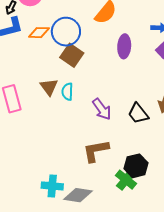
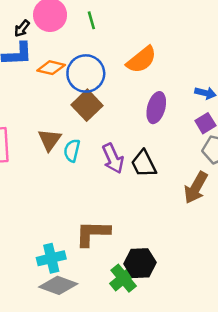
purple arrow: (102, 109) -> (113, 158), moved
black trapezoid: (138, 113) -> (144, 164), moved
cyan cross: (52, 186) -> (51, 258), moved, turned -30

